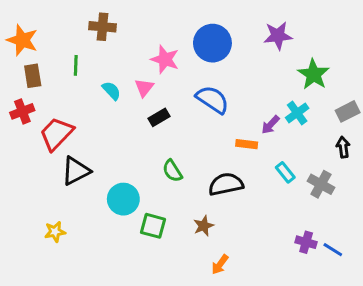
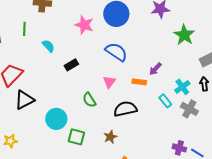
pink triangle: (144, 88) -> (109, 82), moved
cyan cross: (297, 113) -> (182, 87), moved
black rectangle: (159, 117) -> (71, 65), moved

